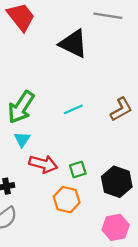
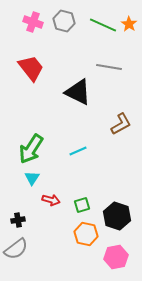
brown L-shape: (121, 109) -> (121, 124), moved
red arrow: (43, 164) -> (51, 200), size x0.7
orange hexagon: (67, 200) -> (86, 234), moved

